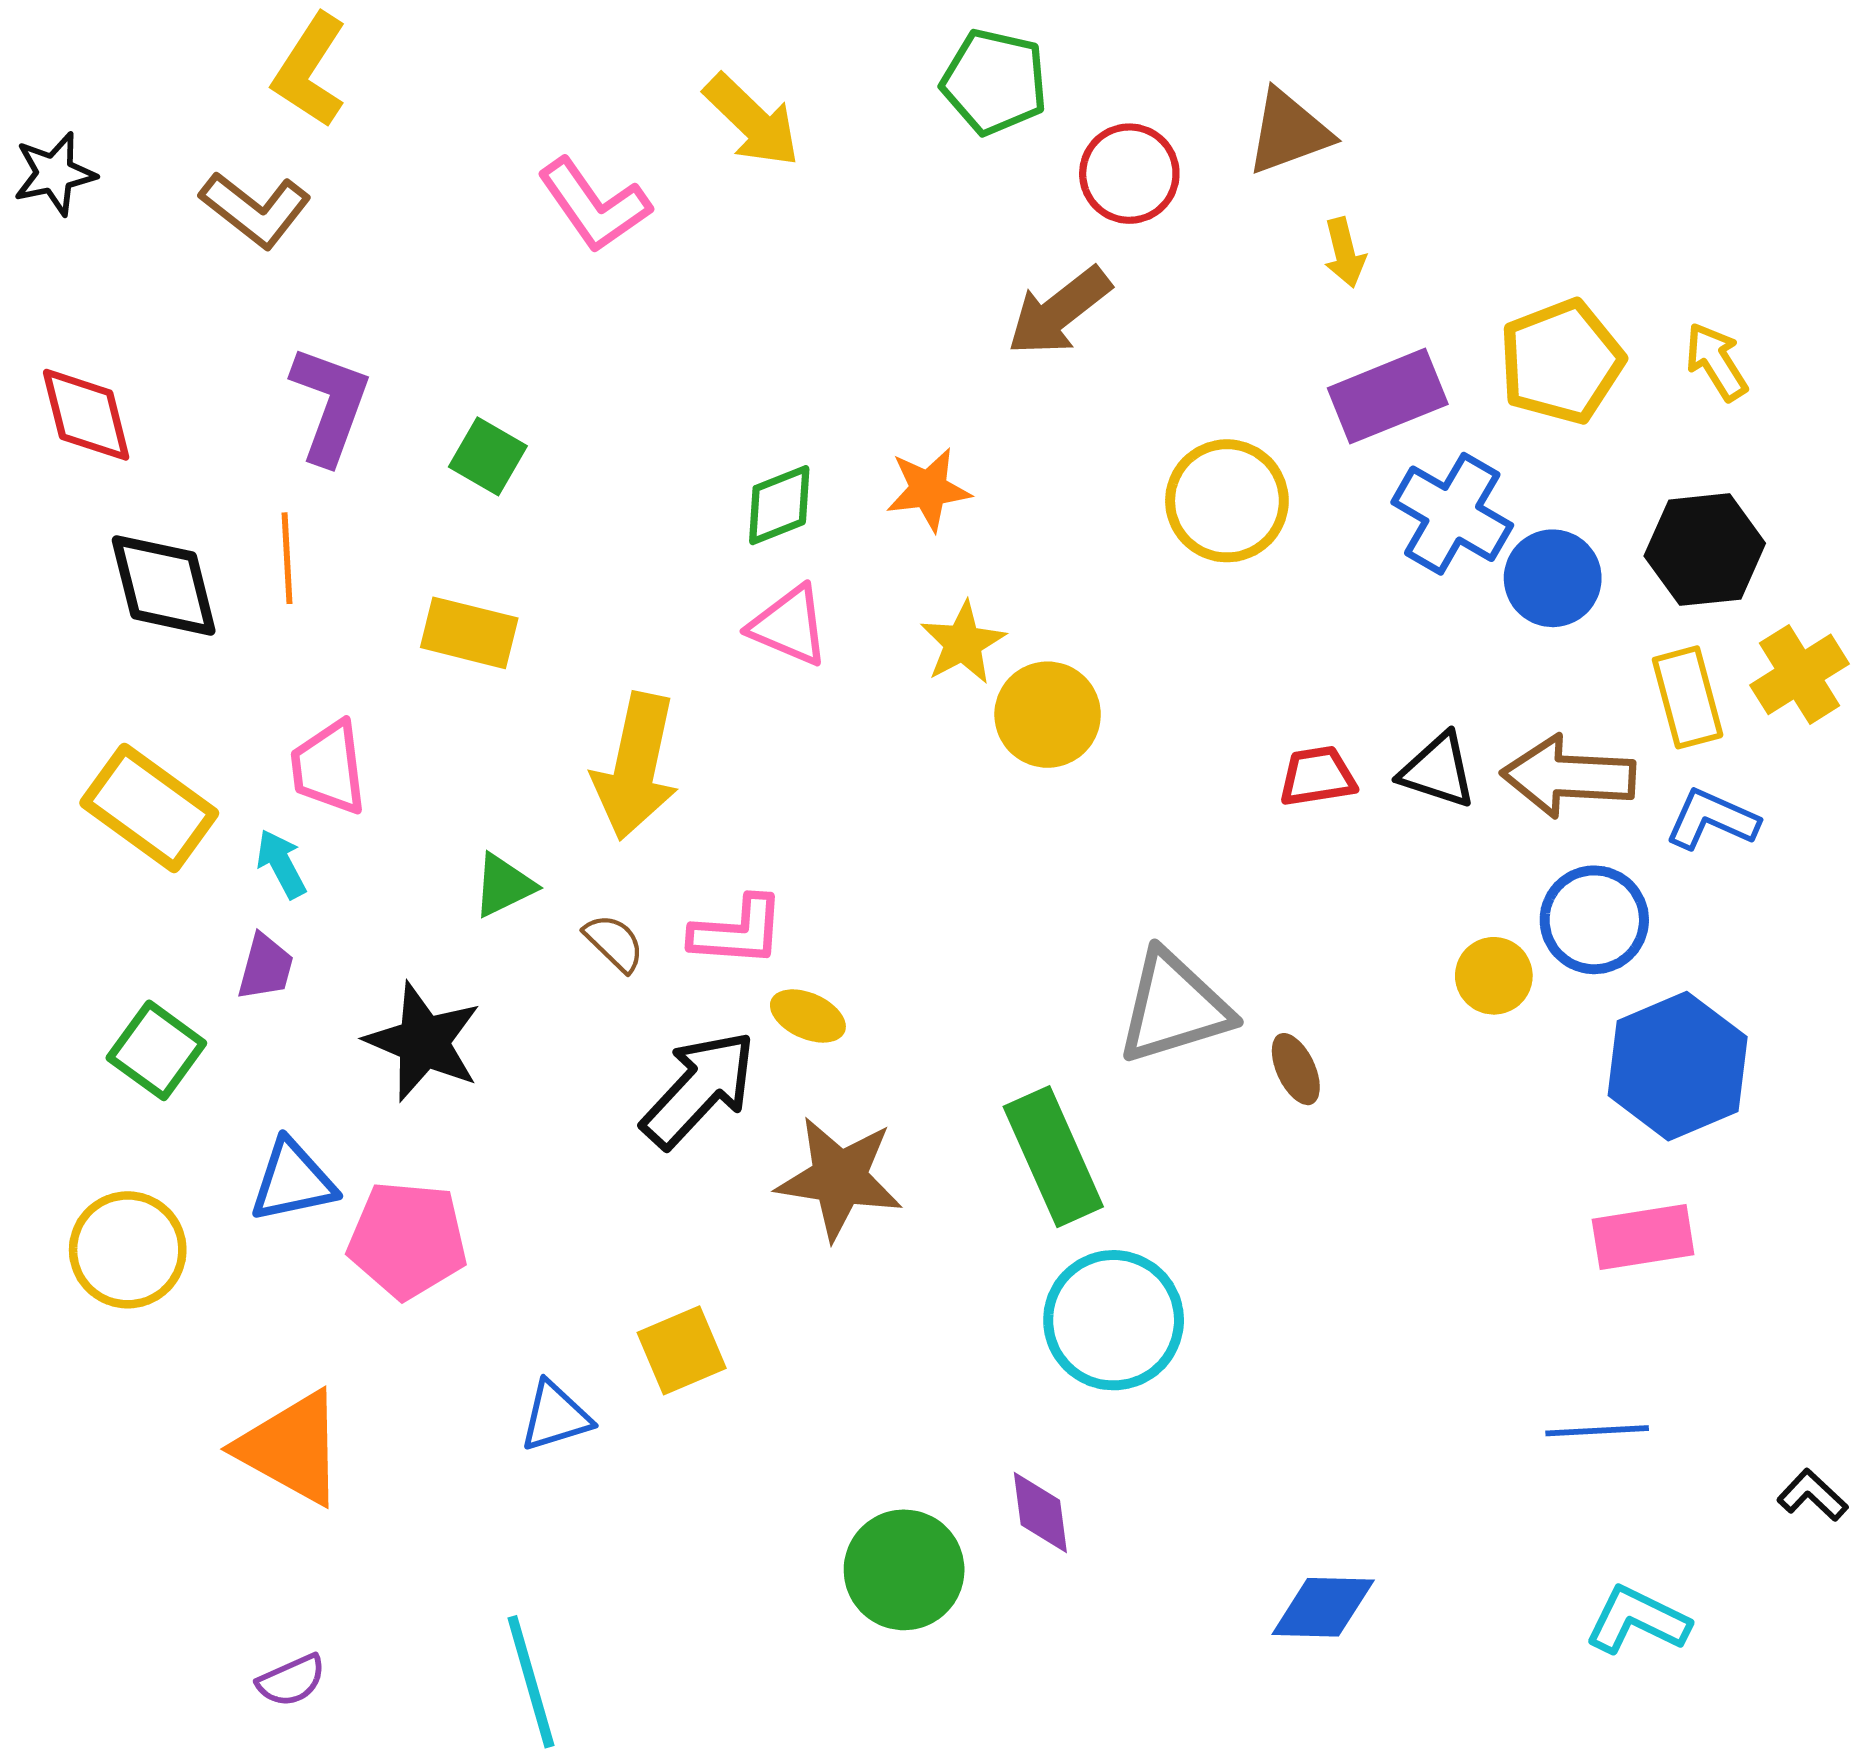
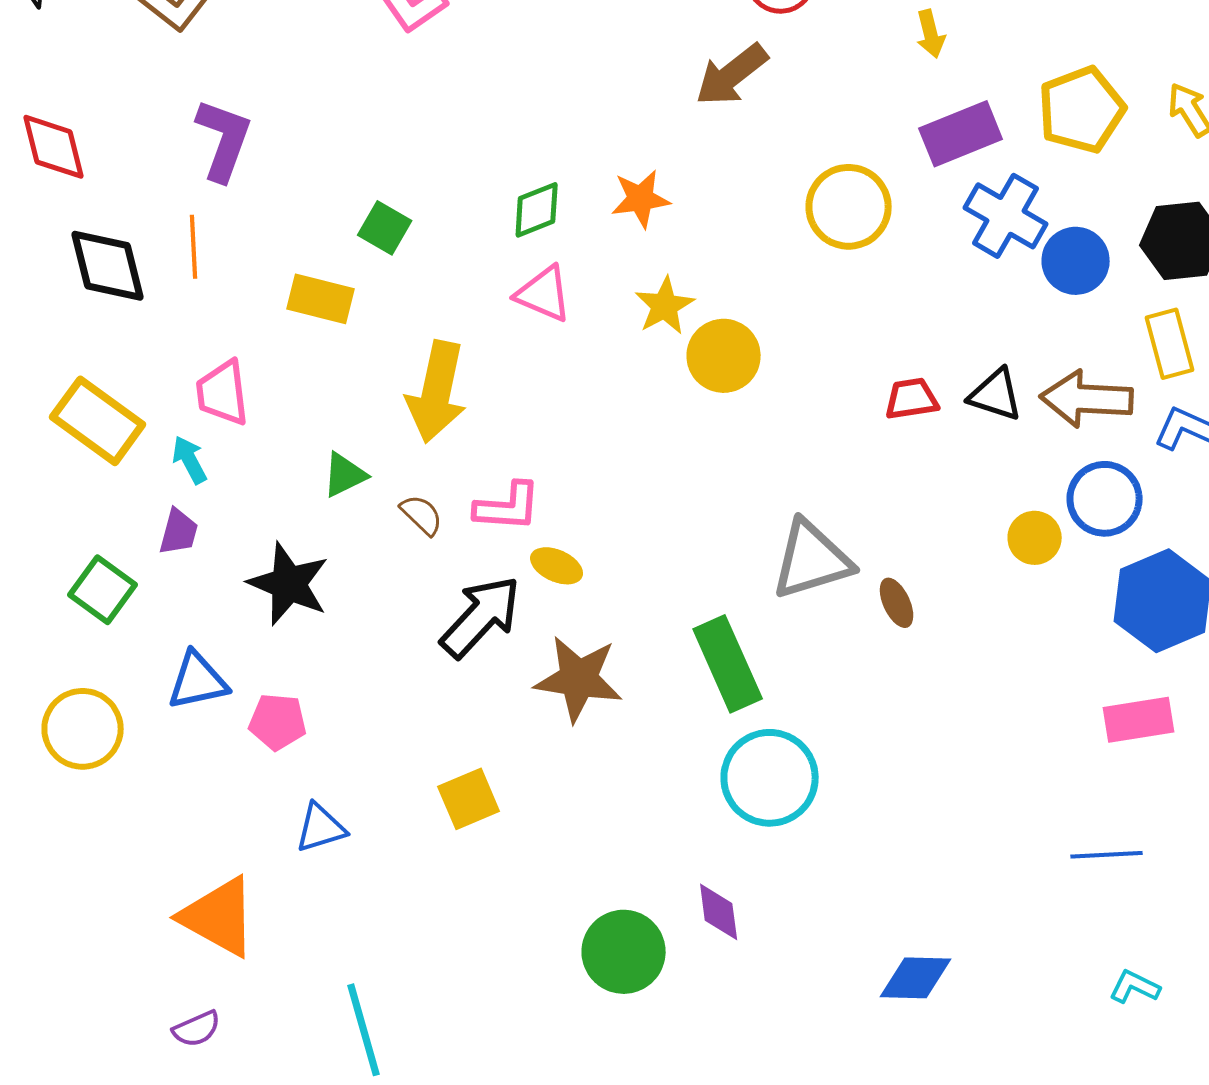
green square: (488, 456) -> (385, 228), moved
pink pentagon: (408, 1240) -> (278, 722), size x0.7
blue triangle: (555, 1416) -> (321, 828), moved
orange triangle: (291, 1448) -> (219, 917), moved
cyan L-shape: (1637, 1620) -> (1135, 987), size x0.7

